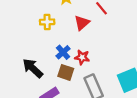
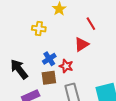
red triangle: (82, 23) -> (82, 44), moved
brown square: (66, 72) -> (49, 78), turned -35

